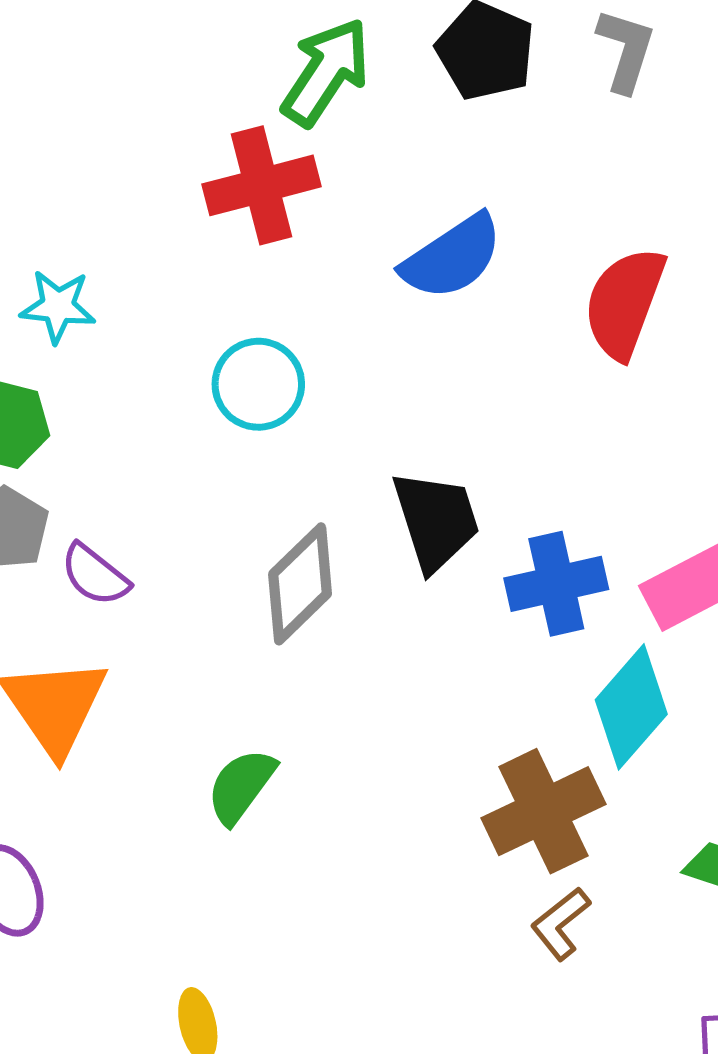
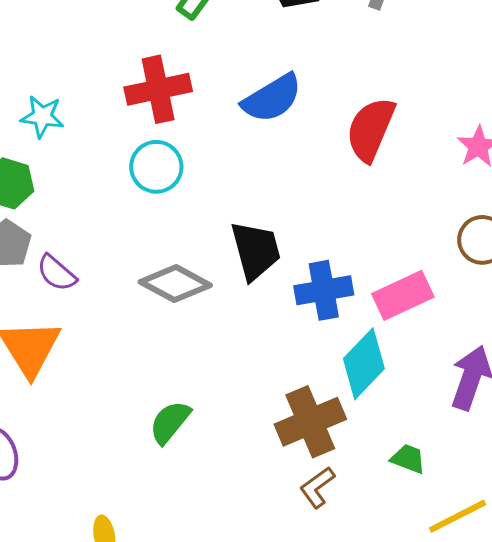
red cross: (262, 185) -> (158, 89), moved
gray diamond: (300, 584) -> (175, 284), turned 70
green semicircle: (241, 786) -> (170, 422), moved

